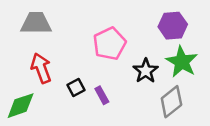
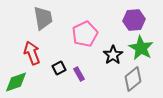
gray trapezoid: (36, 23) -> (43, 18), moved, turned 80

